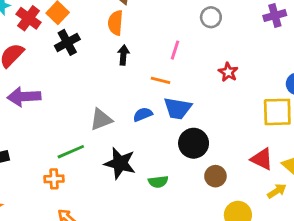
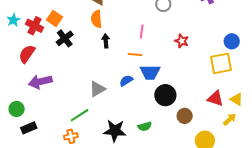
black star: (120, 163) -> (115, 131), moved

